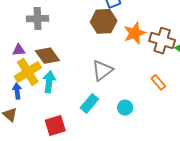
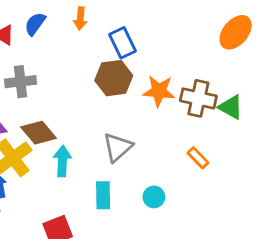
orange star: (135, 33) -> (159, 91), turned 30
cyan arrow: (49, 82) -> (62, 161), moved
cyan rectangle: (89, 103) -> (103, 195), turned -36

